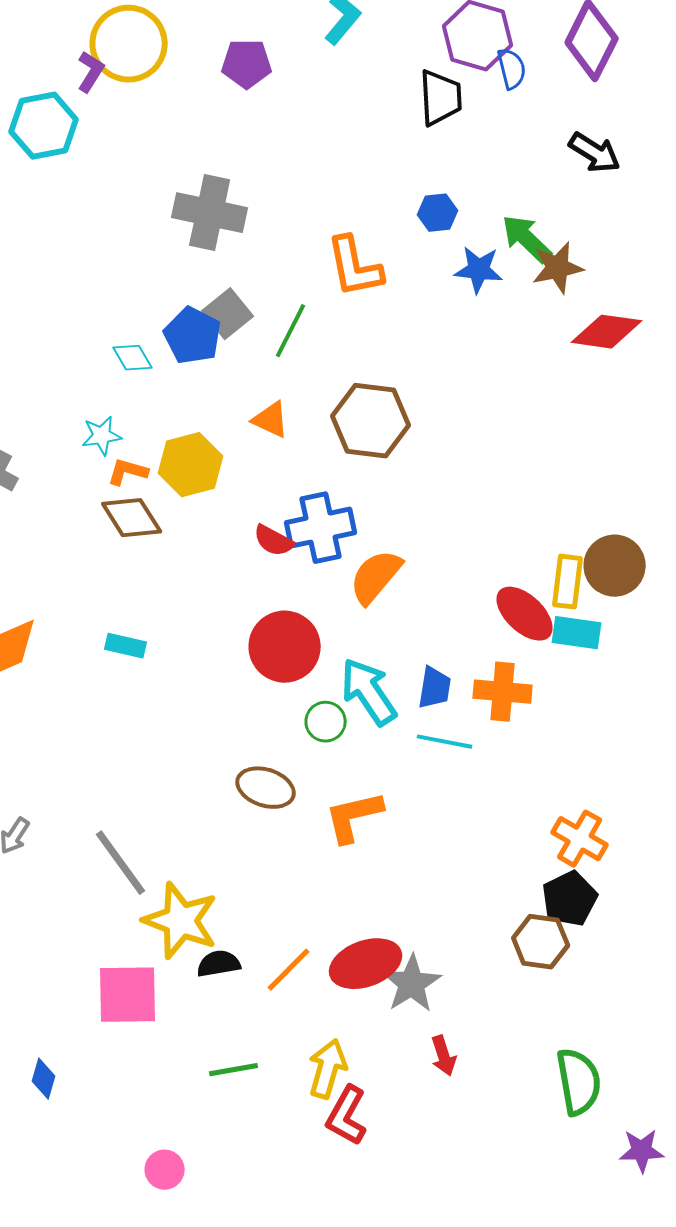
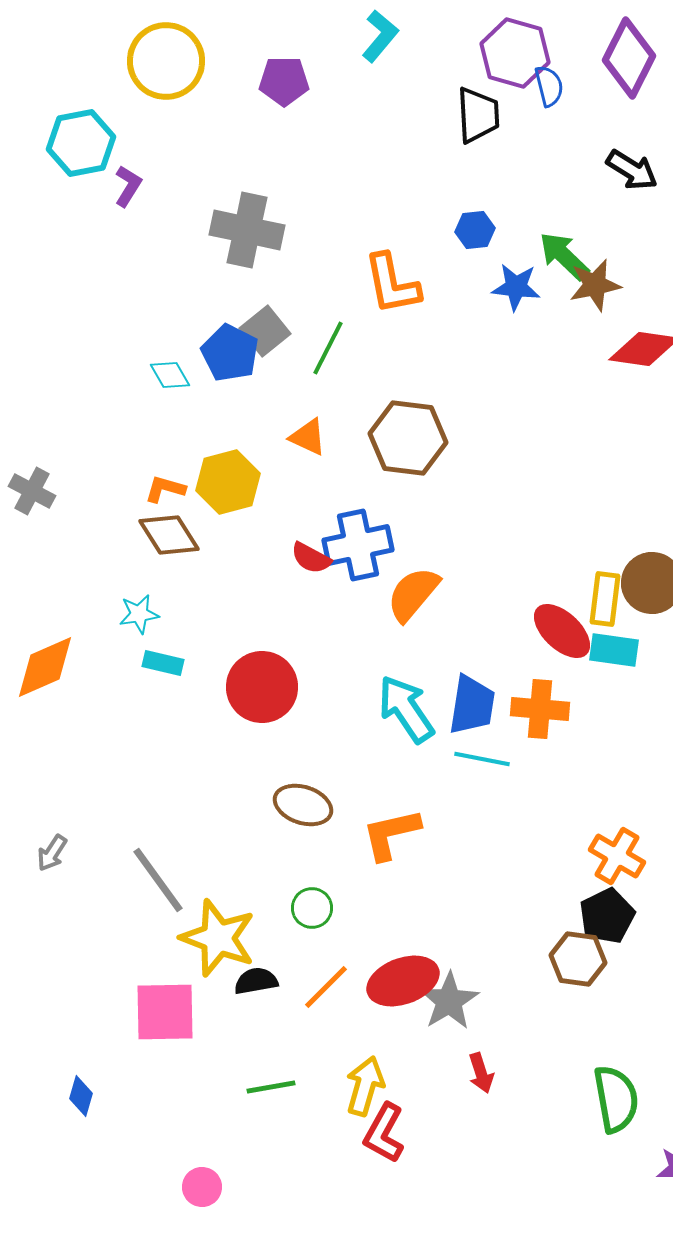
purple L-shape: (91, 72) -> (128, 186), moved
cyan star: (102, 436) -> (139, 614), moved
red circle: (285, 647) -> (262, 687), moved
blue trapezoid: (435, 688) -> (472, 705), size x1.4
green circle: (326, 722) -> (312, 908), moved

